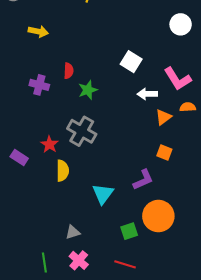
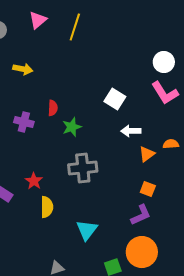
pink L-shape: (178, 79) -> (165, 93), moved
gray cross: (82, 131) -> (83, 168), moved, turned -36
purple L-shape: (143, 180) -> (141, 215), moved

